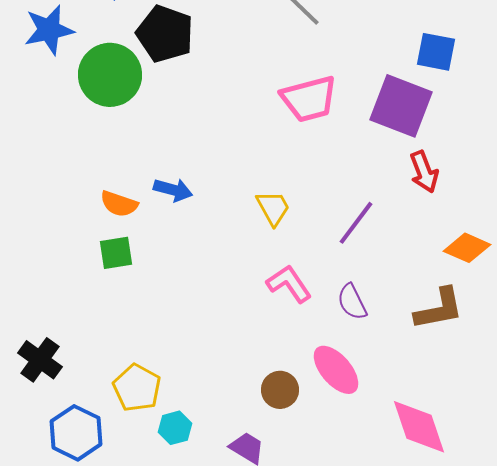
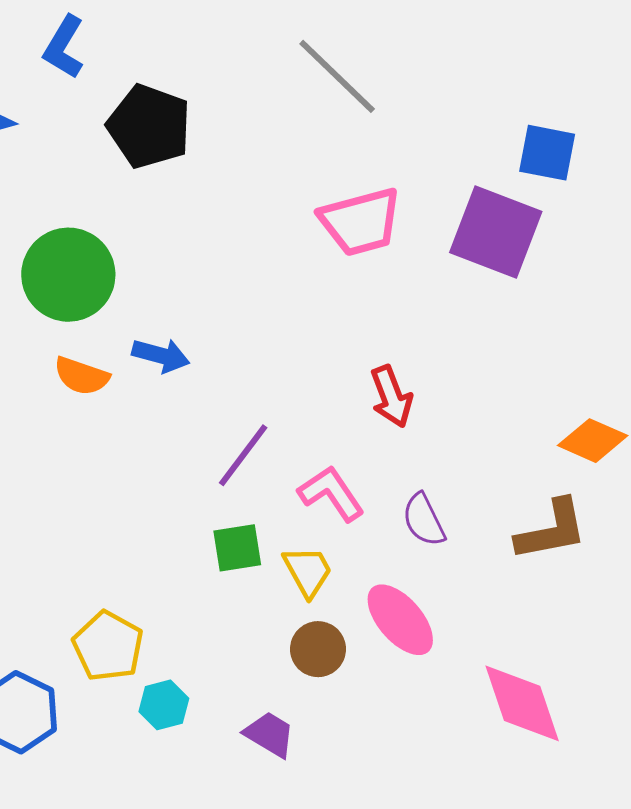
green circle: (110, 75) -> (68, 275), moved
red arrow: (424, 172) -> (391, 397), moved
yellow trapezoid: (273, 208) -> (308, 571), moved
purple line: (356, 223) -> (243, 455), moved
green square: (116, 253) -> (237, 548), moved

